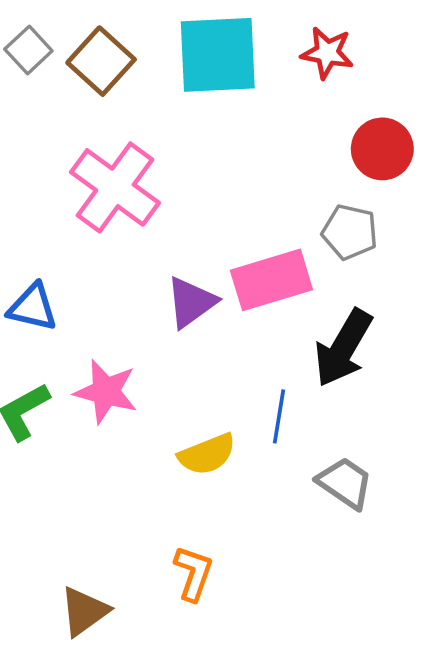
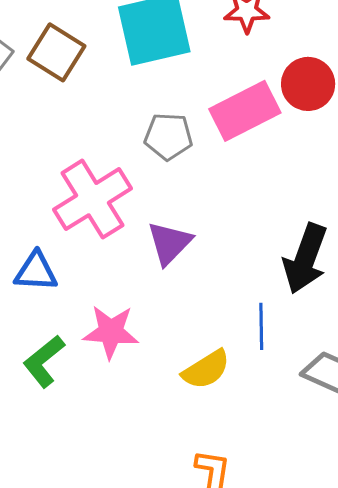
pink cross: (115, 187) -> (92, 199), moved, turned 32
gray pentagon: (350, 232) -> (168, 136), moved
pink rectangle: (271, 280) -> (245, 111), moved

